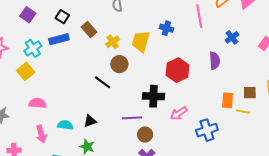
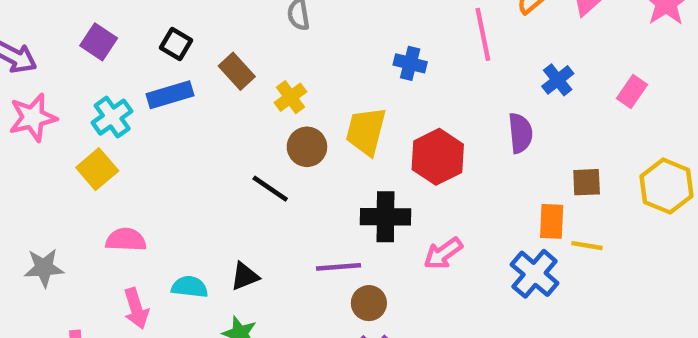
yellow trapezoid: (141, 41) -> (366, 131), moved
brown square: (250, 93) -> (587, 182), moved
blue cross: (207, 130) -> (535, 274), moved, turned -30

